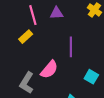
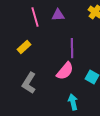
yellow rectangle: (26, 37) -> (24, 47), moved
pink semicircle: (49, 69) -> (65, 71), moved

